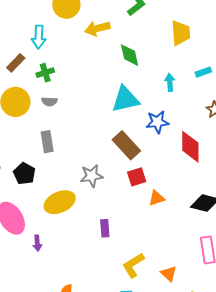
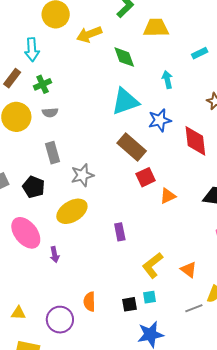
yellow trapezoid: (181, 33) -> (156, 28), moved, turned -80
cyan rectangle: (203, 72) -> (200, 53), moved
gray star: (92, 176) -> (82, 175), moved

